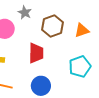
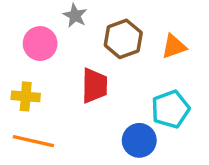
blue circle: (41, 86) -> (139, 140), moved

